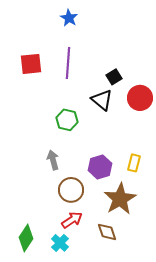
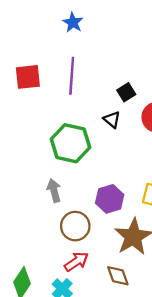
black triangle: (102, 100) -> (112, 120), size x0.7
green hexagon: (67, 120) -> (71, 143), size x1.5

